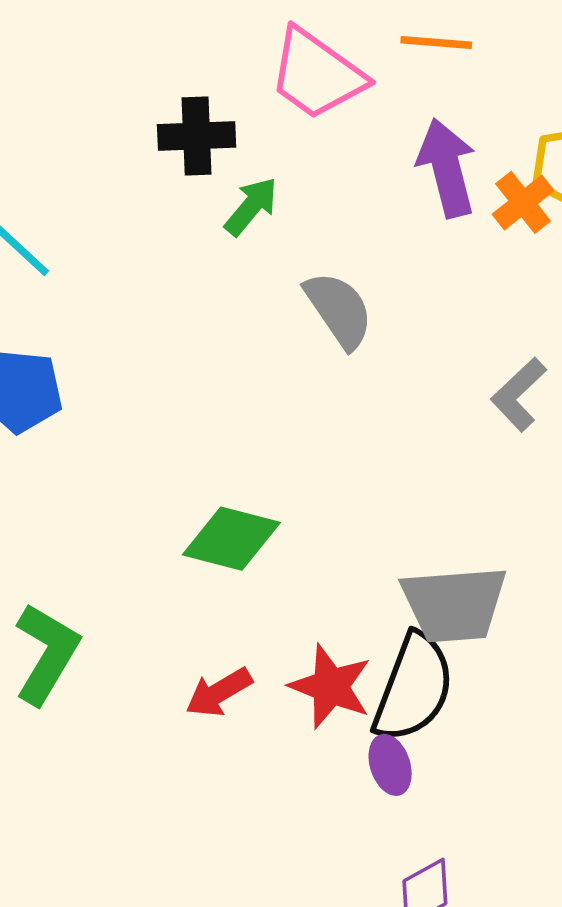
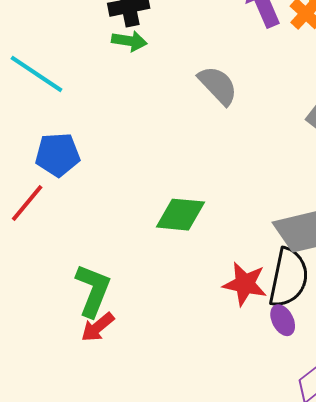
green arrow: (251, 206) -> (129, 41), moved, turned 68
red arrow: (219, 692) -> (98, 327), moved

